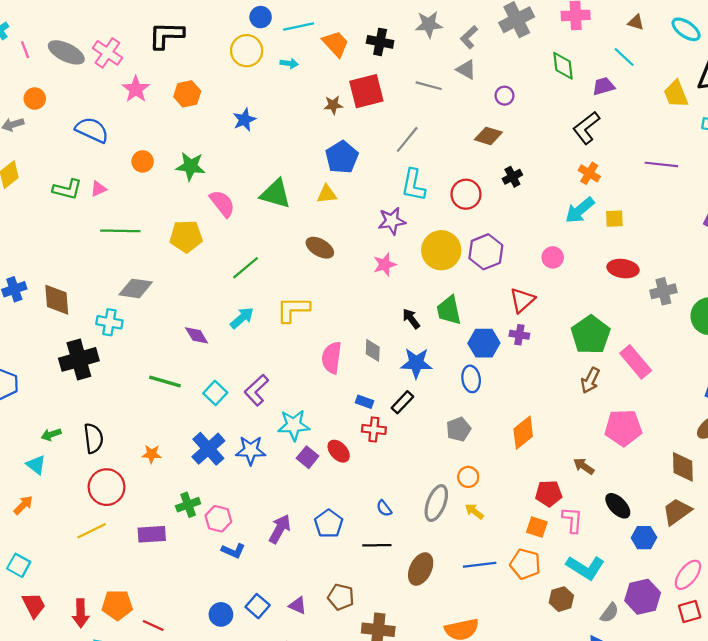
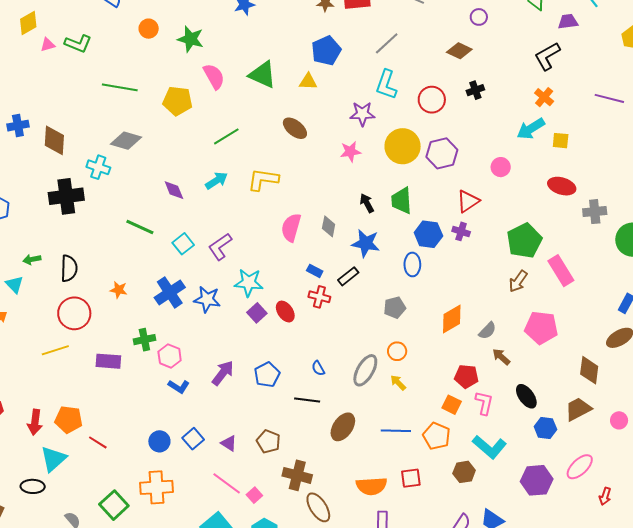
pink triangle: (98, 189) -> (48, 45), moved
red square: (690, 612) -> (411, 478), moved
gray semicircle: (609, 613) -> (487, 331), moved

